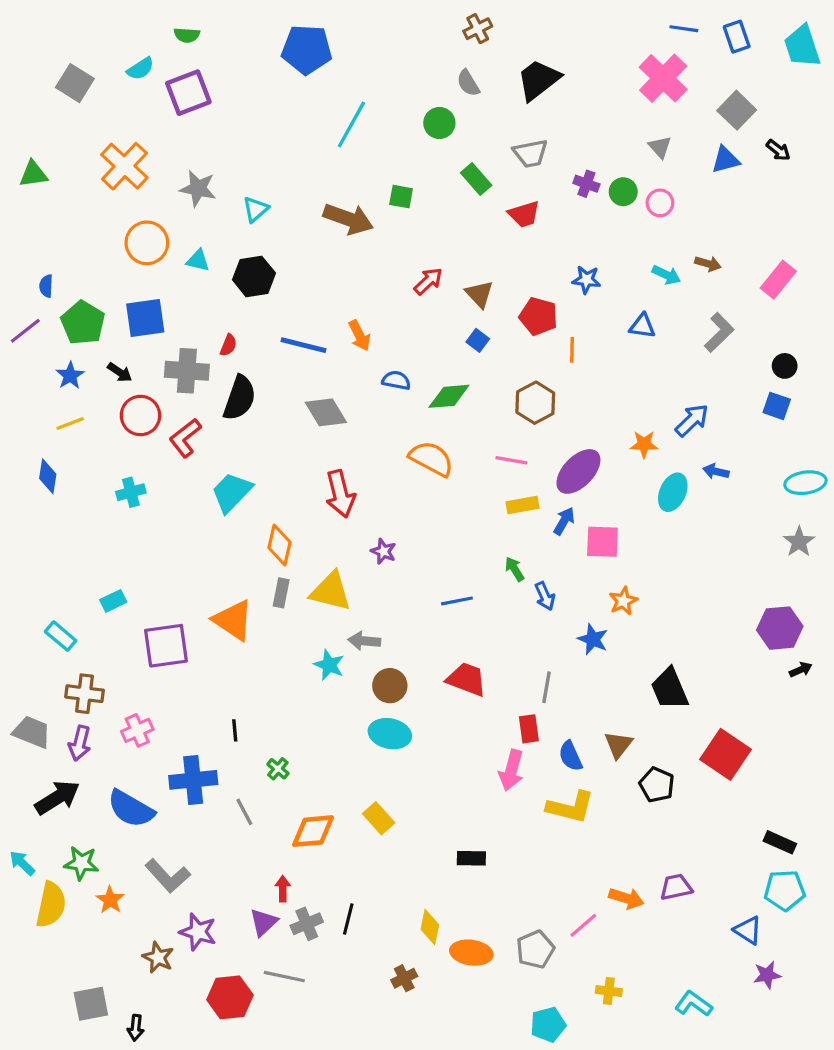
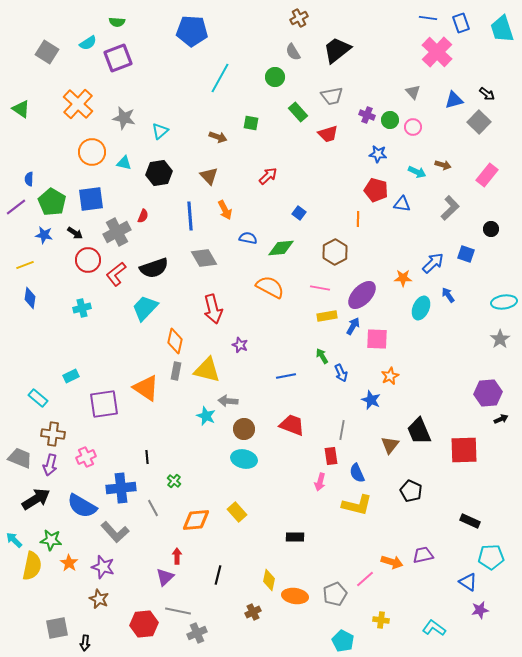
pink cross: (663, 78) -> (437, 52), moved
gray square: (737, 110) -> (479, 122), moved
green triangle: (33, 174) -> (21, 109), turned 42
brown arrow: (348, 219) -> (218, 137), size x0.6
blue star: (586, 280) -> (378, 154), moved
brown triangle: (479, 294) -> (209, 176), moved
red pentagon: (538, 316) -> (376, 190), moved
blue line: (304, 345) -> (190, 216), turned 72
gray cross: (187, 371) -> (117, 232), turned -32
blue star: (70, 376) -> (44, 235), turned -30
black semicircle: (240, 398) -> (154, 268), moved, turned 52
blue square: (777, 406) -> (466, 254), moved
yellow line: (70, 423) -> (25, 265), moved
blue arrow: (716, 471) -> (448, 295), turned 42
brown triangle: (618, 745) -> (390, 445), moved
red square: (726, 754) -> (464, 450), moved, turned -36
pink arrow: (511, 770) -> (320, 482), size x0.7
black rectangle: (780, 842) -> (470, 521), moved
gray L-shape: (168, 876) -> (115, 532), moved
gray cross: (307, 924) -> (197, 633), moved
purple star: (198, 932) -> (103, 567), moved
cyan pentagon: (548, 1025) -> (343, 641), turned -30

